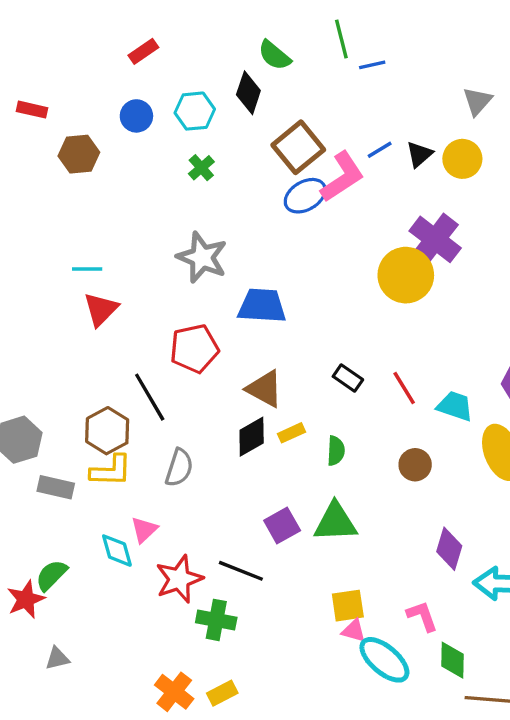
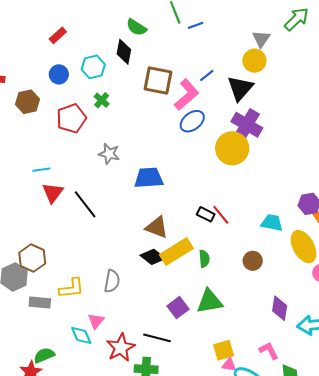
brown square: (298, 147) -> (158, 80), turned -32
black triangle: (419, 154) -> (240, 88), moved, size x1.6
yellow circle: (462, 159) -> (254, 61), moved
blue ellipse: (305, 196) -> (192, 121), moved
gray star: (202, 257) -> (109, 154), size x0.7
red pentagon: (194, 349) -> (71, 118), moved
red line: (404, 388) -> (221, 215), moved
black line: (150, 397) -> (85, 204), moved
brown hexagon: (107, 431) -> (32, 258), moved
yellow rectangle: (291, 433) -> (176, 251), size x2.0
black diamond: (252, 437) -> (153, 257), turned 75
green semicircle: (51, 575) -> (44, 355), turned 30

